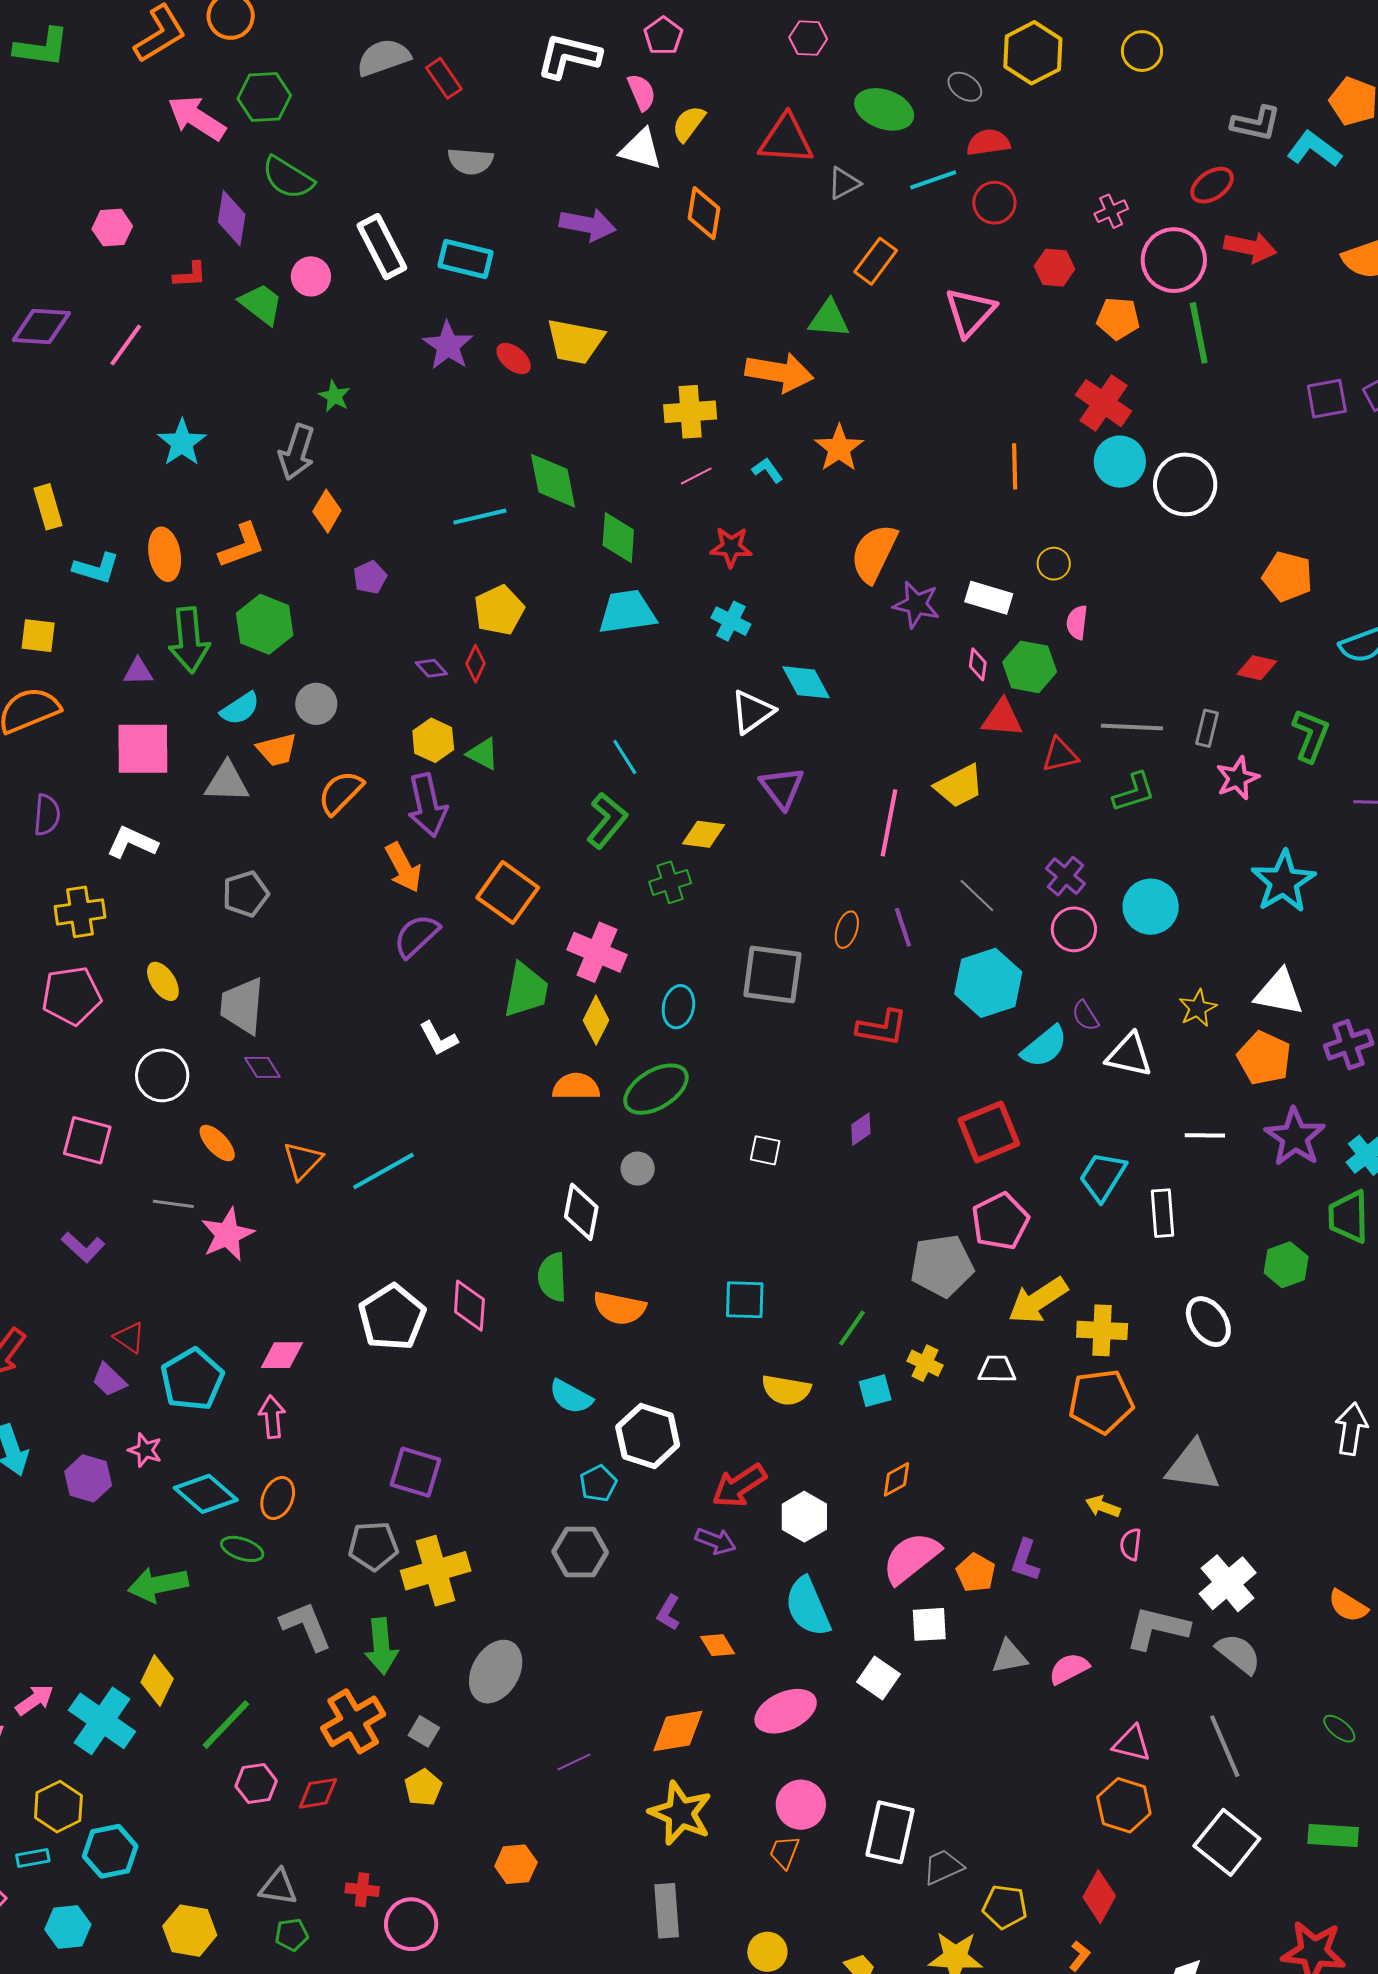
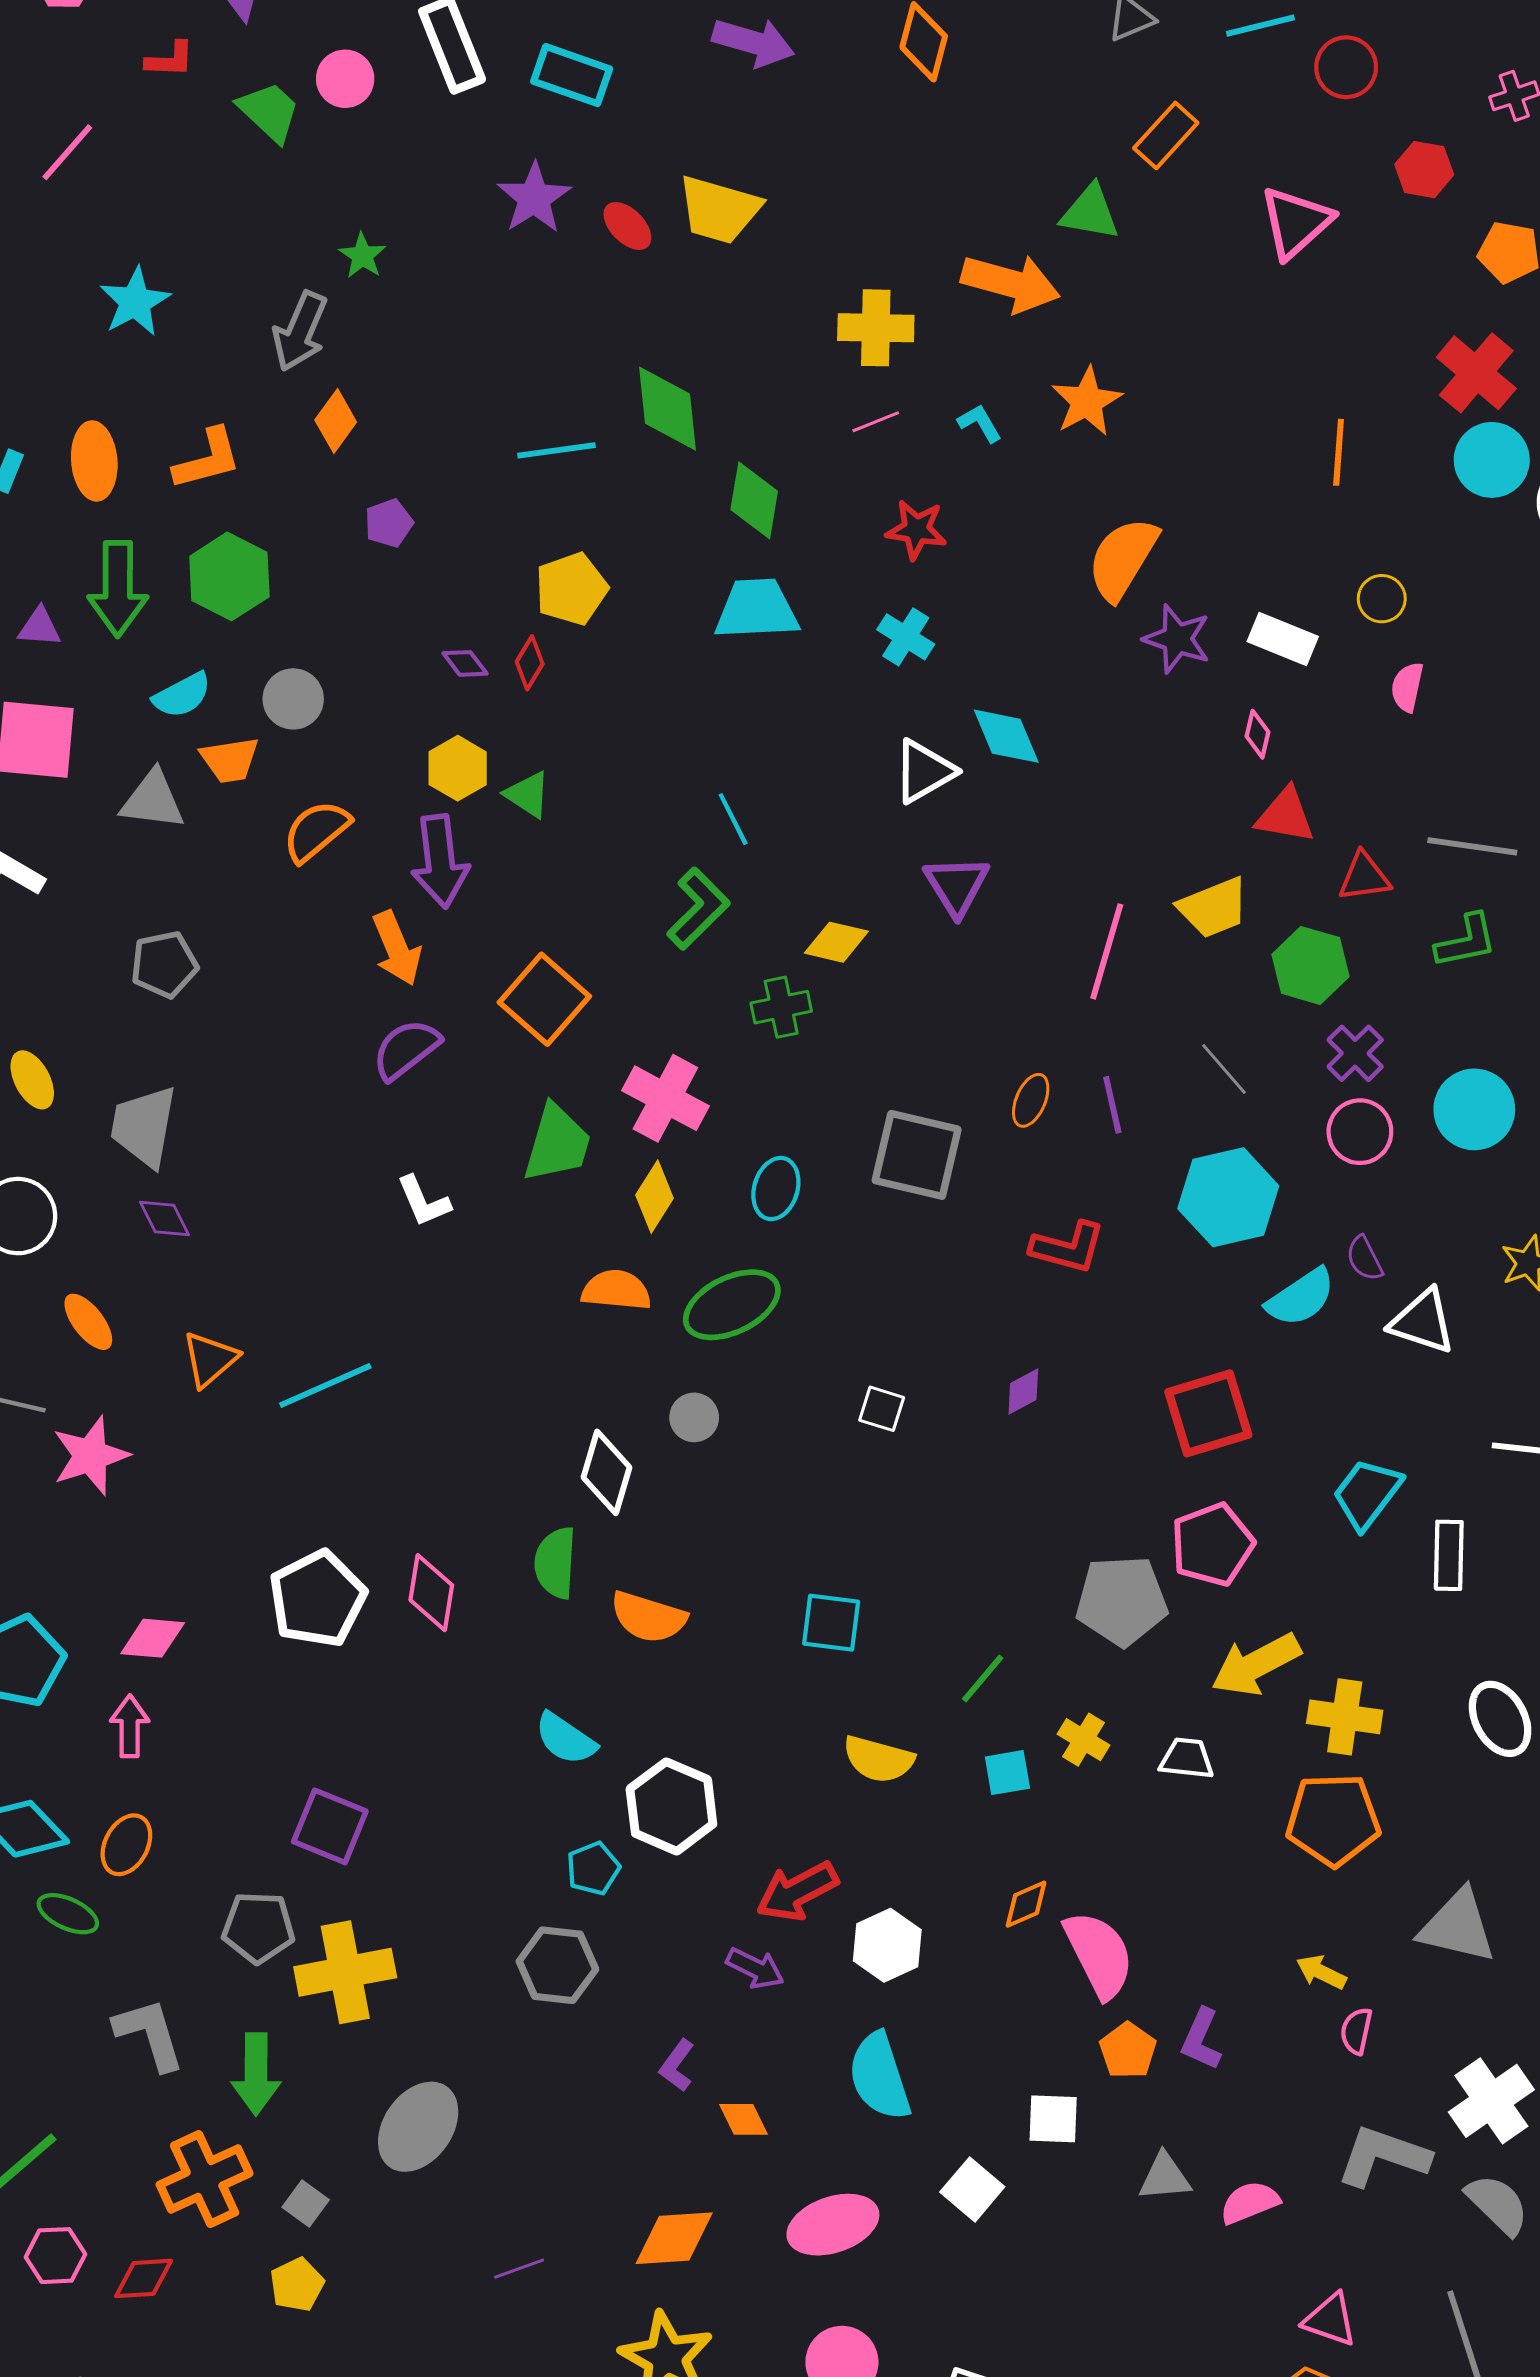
green hexagon: (1030, 667) -> (1310, 965), moved
pink semicircle: (911, 1558) -> (1099, 1954), moved, turned 96

